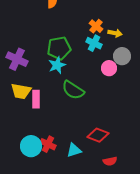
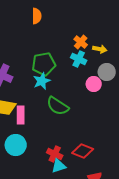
red cross: (48, 144) -> (55, 154), moved
cyan circle: (31, 146) -> (16, 145), moved

